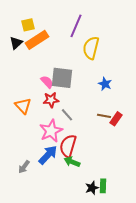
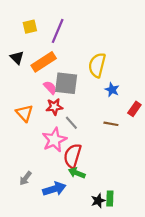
purple line: (76, 26) -> (58, 31), moved
orange rectangle: (37, 40) -> (44, 62), moved
black triangle: (16, 43) -> (17, 58), moved, turned -32
yellow semicircle: (91, 48) -> (97, 65), moved
red rectangle: (116, 119) -> (134, 109), moved
blue arrow: (48, 155) -> (54, 189), moved, turned 30

